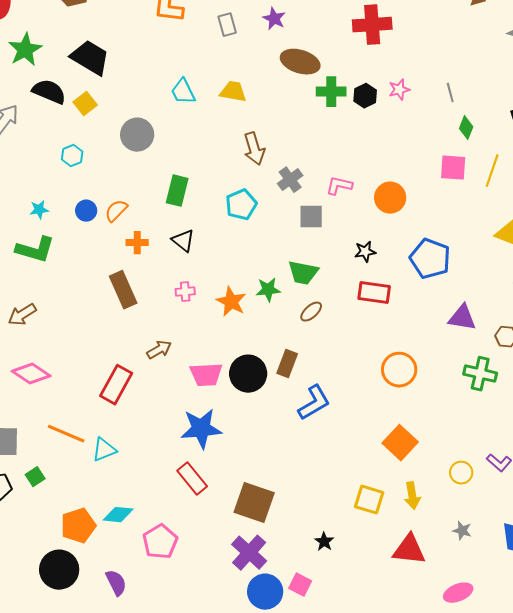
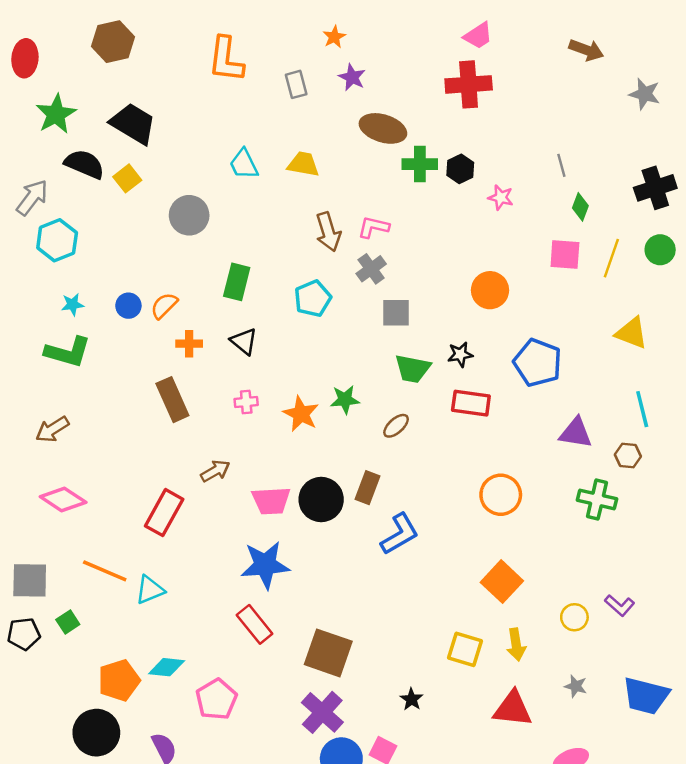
pink star: (399, 90) -> (501, 197), moved, turned 30
cyan hexagon: (72, 156) -> (57, 240), moved, size x1.6
pink L-shape: (339, 186) -> (373, 227), moved
green trapezoid: (303, 273) -> (413, 369), moved

